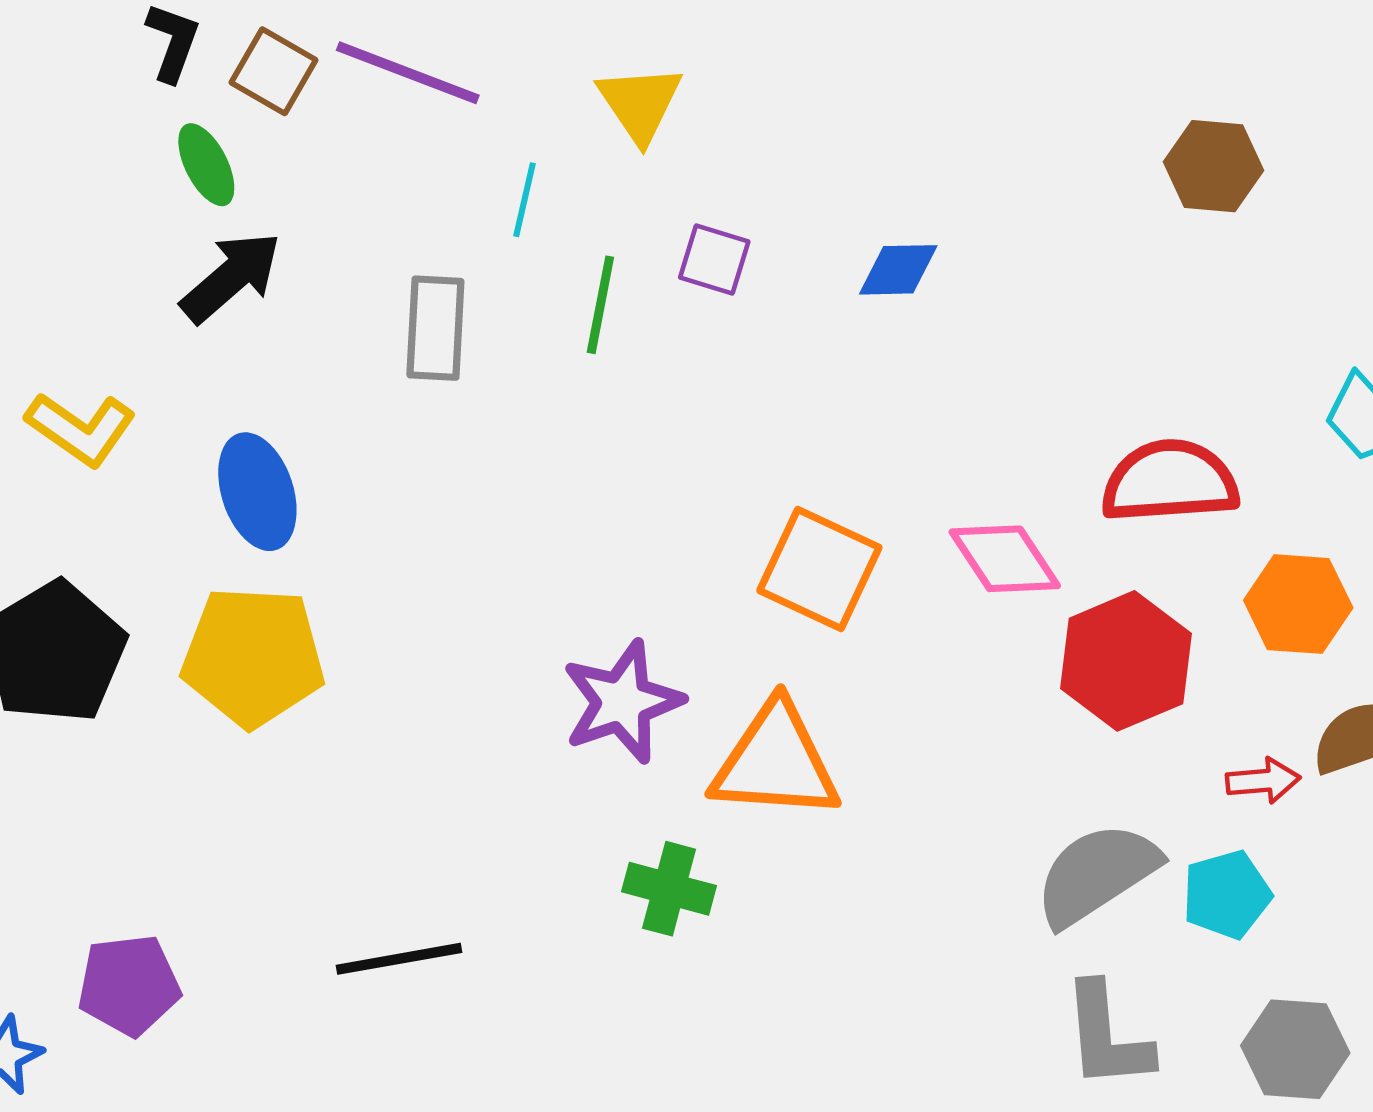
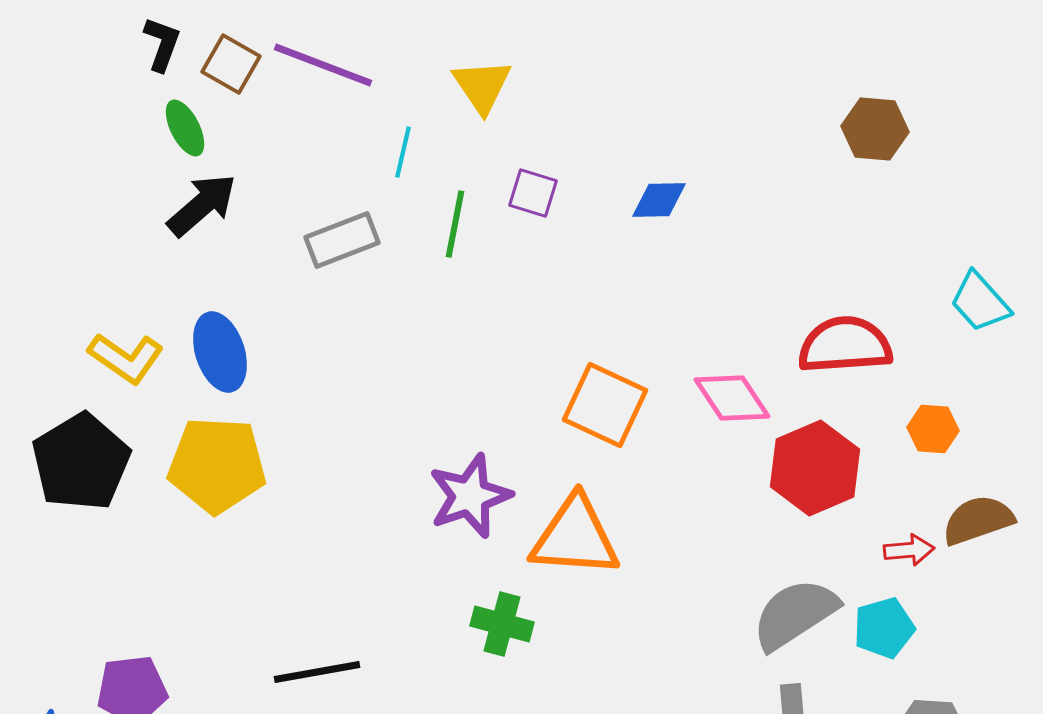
gray rectangle: (435, 328) -> (342, 240), turned 66
yellow L-shape: (81, 429) -> (126, 358), moved
orange hexagon: (1298, 604) -> (933, 429), size x0.7

